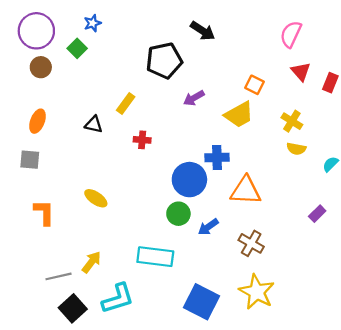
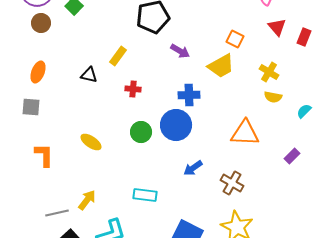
purple arrow: (194, 98) -> (180, 51), turned -120
blue cross: (217, 157) -> (189, 95), moved
orange triangle: (246, 191) -> (245, 133), moved
green circle: (178, 214) -> (141, 132), moved
cyan rectangle: (155, 257) -> (145, 195), size x0.7

